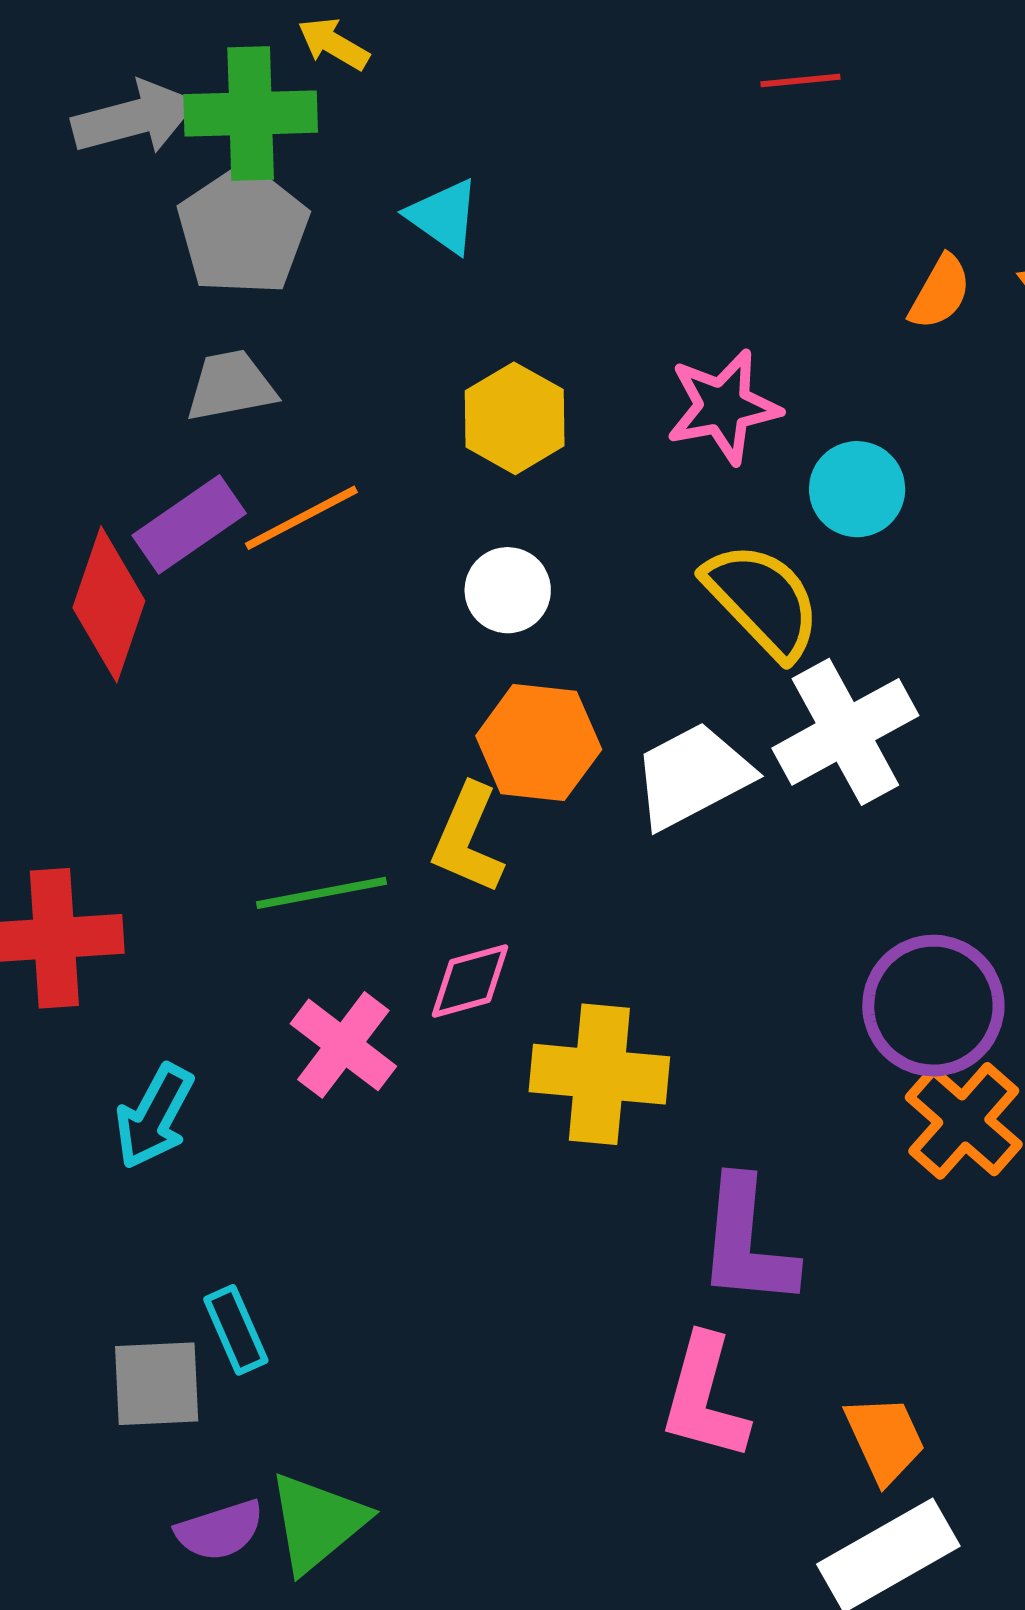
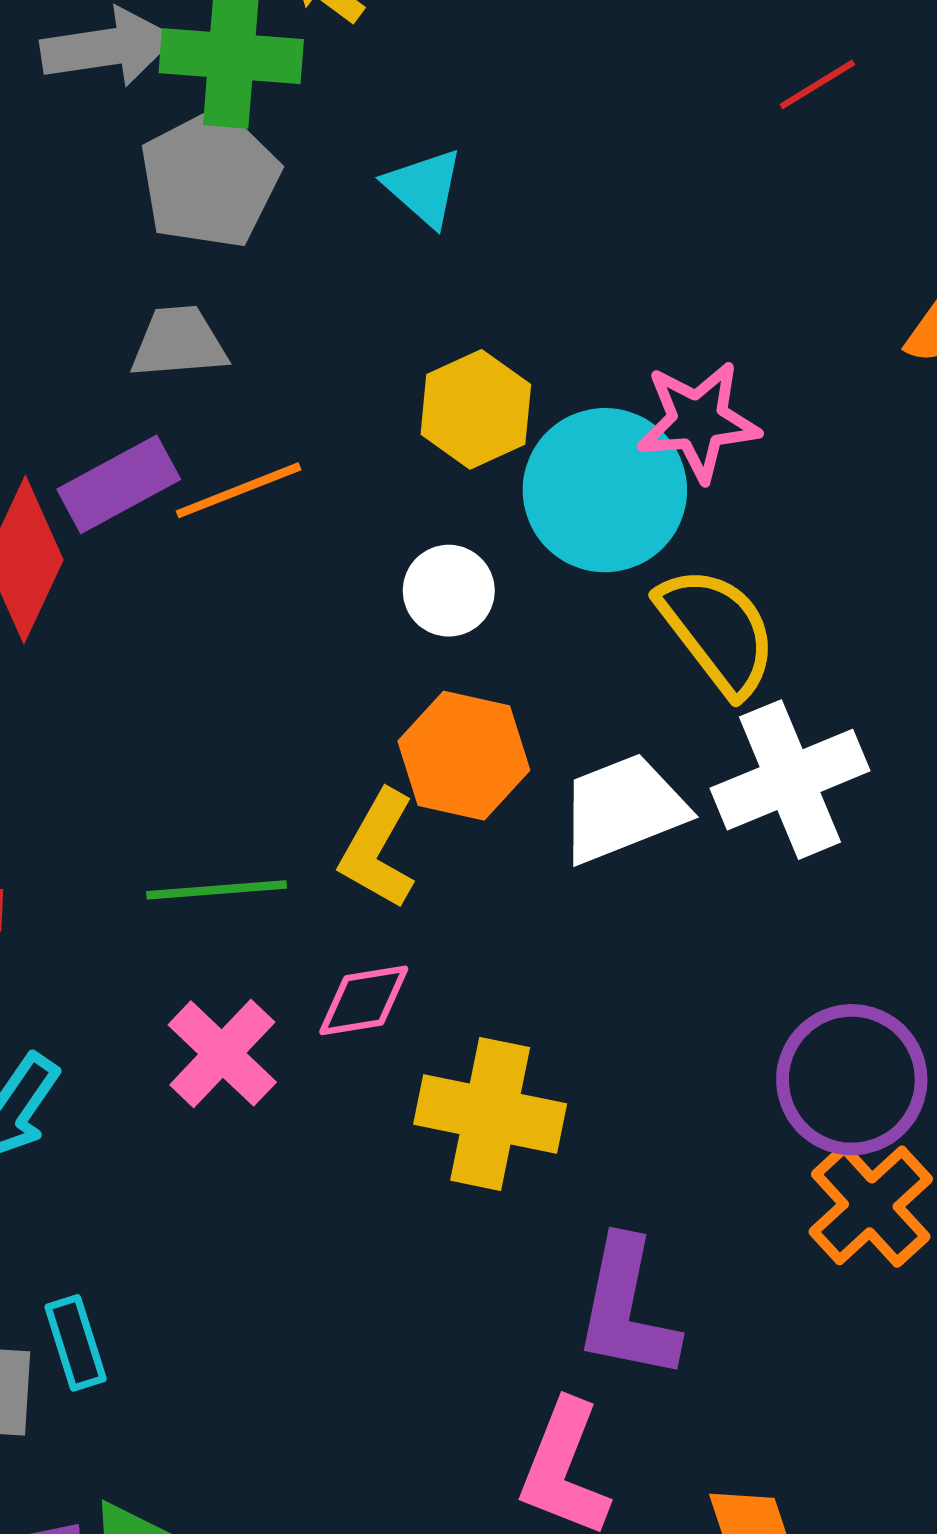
red line: (800, 81) -> (817, 84), turned -32
cyan circle: (857, 489) -> (605, 490), moved, size x1.6

